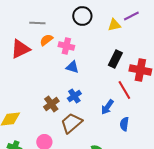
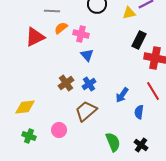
black rectangle: (115, 59) -> (139, 40), moved
blue triangle: (72, 67) -> (87, 55), turned 32
red line: (124, 90) -> (153, 91), moved
brown cross: (51, 104) -> (66, 83), moved

